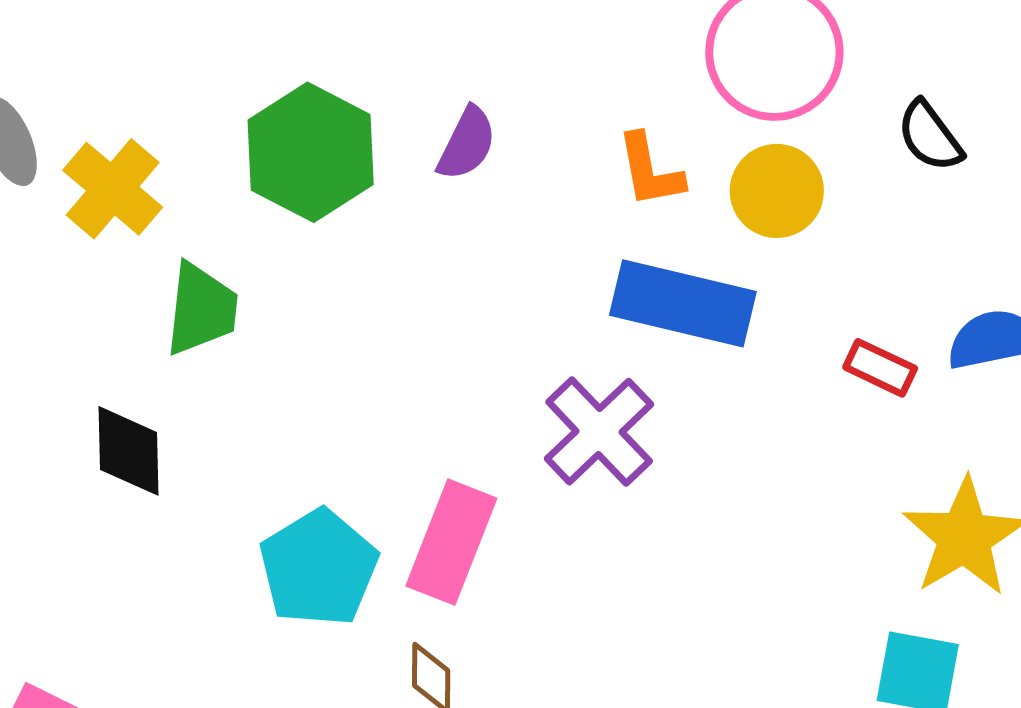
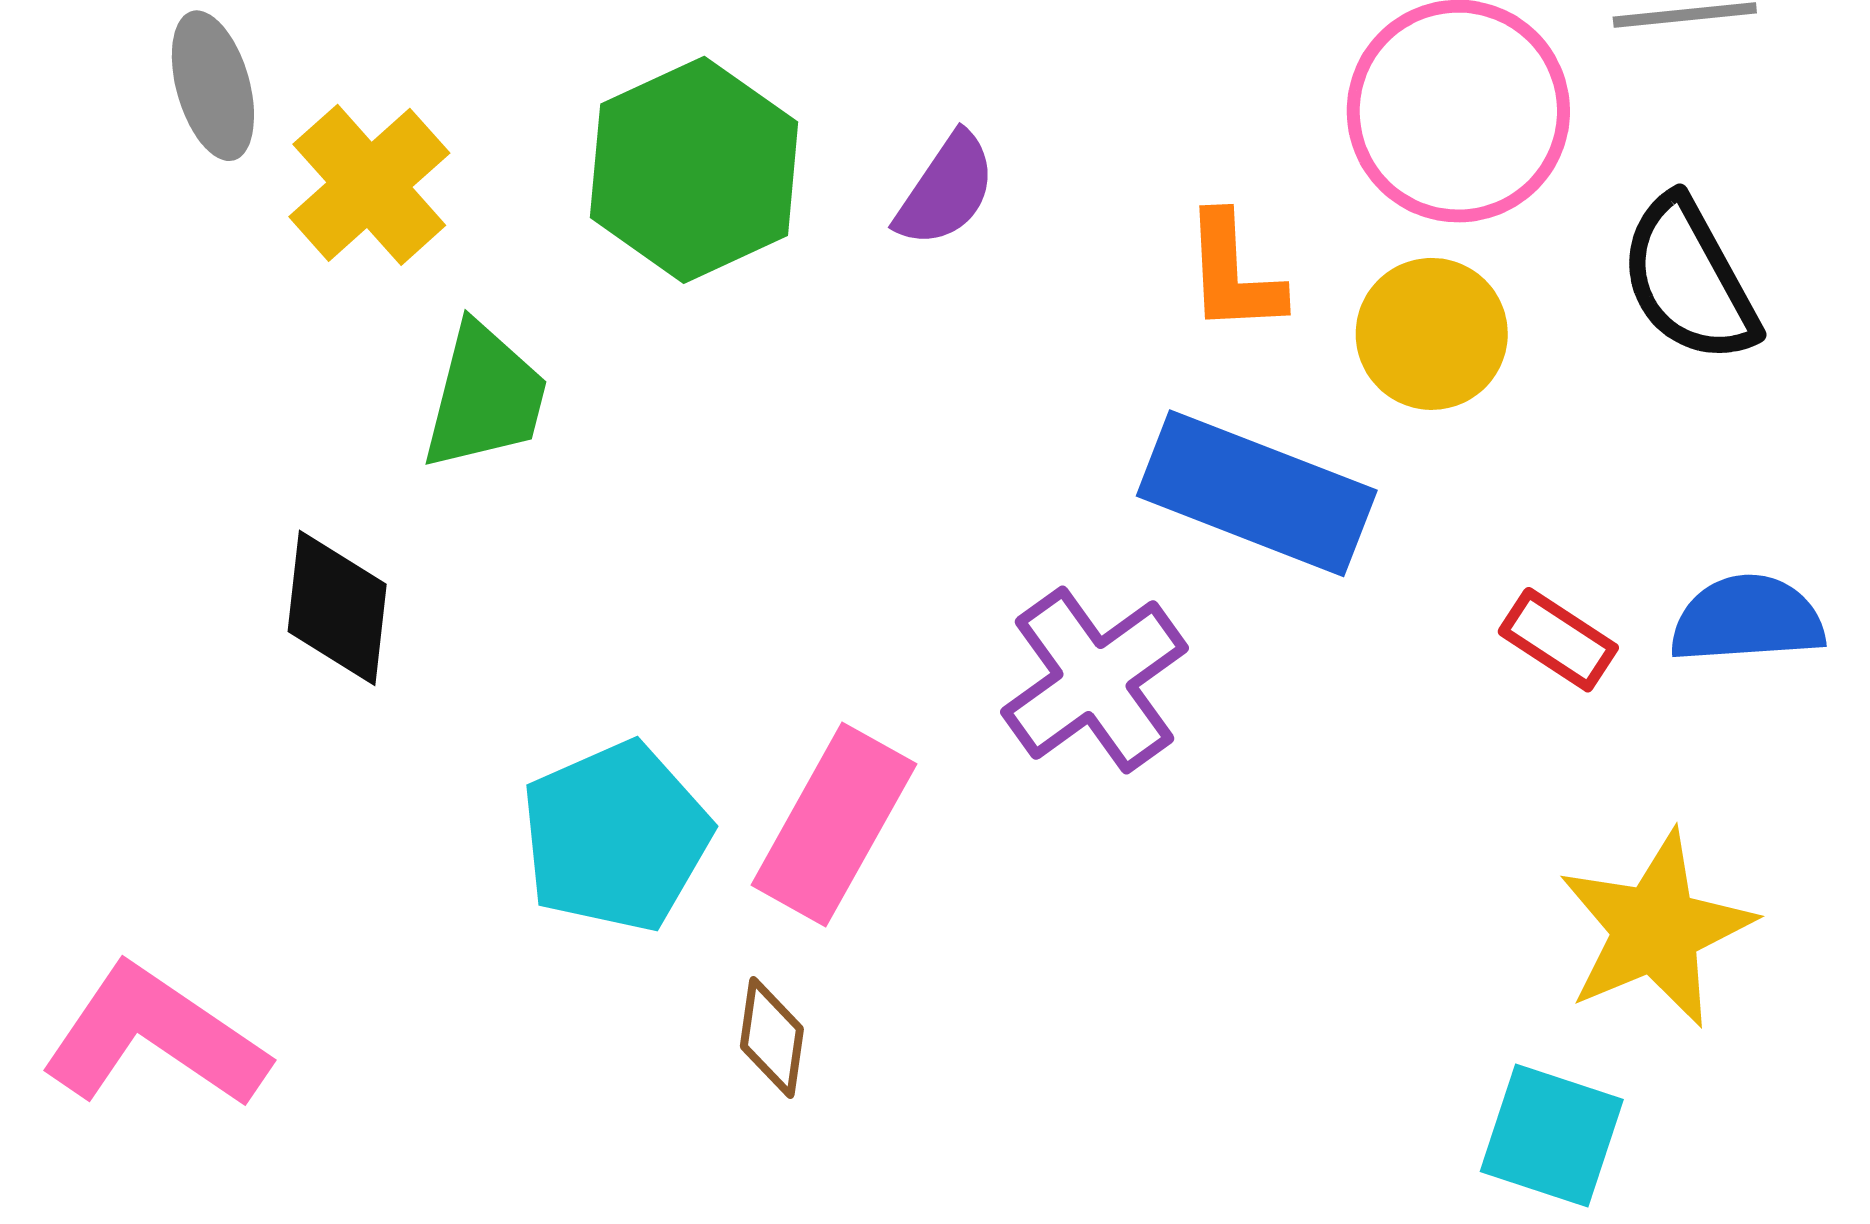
black semicircle: (930, 136) -> (1689, 280), size x1.4

